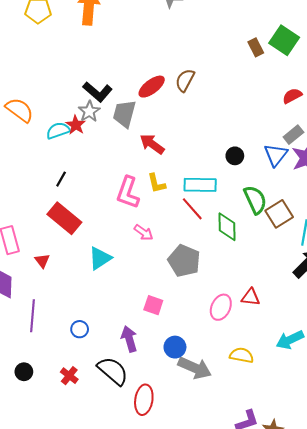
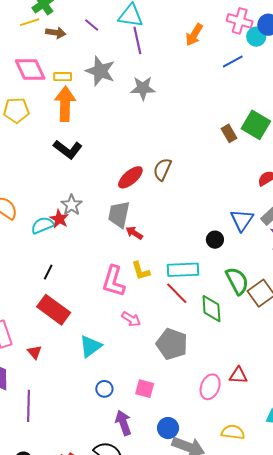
black L-shape: (98, 92) -> (68, 149), moved
gray trapezoid: (124, 114) -> (119, 214), moved
red arrow: (152, 144) -> (134, 233), size x0.7
blue triangle: (276, 155) -> (242, 220), moved
blue circle: (80, 329) -> (104, 389), moved

